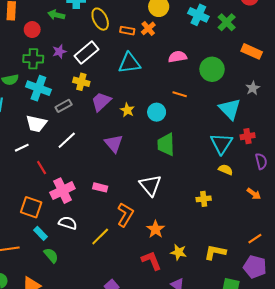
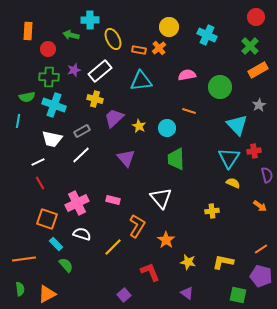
green cross: (227, 22) -> (250, 46), moved
orange rectangle: (252, 51) -> (258, 70), turned -54
gray rectangle: (64, 106) -> (82, 131), moved
red line: (42, 168) -> (40, 183), moved
red L-shape: (151, 261) -> (150, 272), moved

